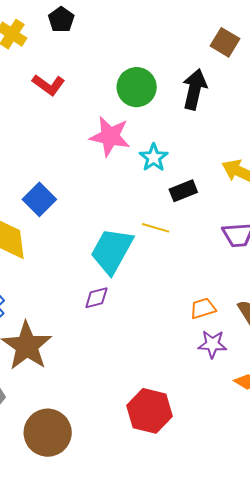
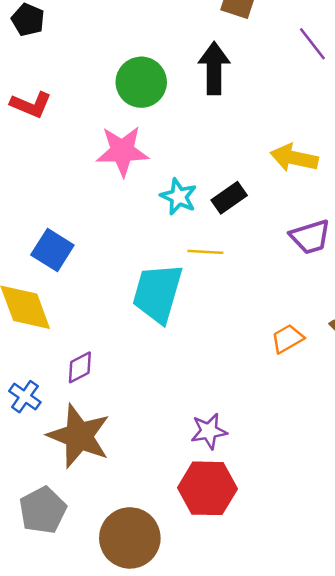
cyan star: (154, 158) -> (179, 197), moved
purple diamond: (96, 298) -> (80, 367), moved
purple star: (212, 344) -> (209, 431), moved
red hexagon: (149, 411) -> (207, 488), moved

